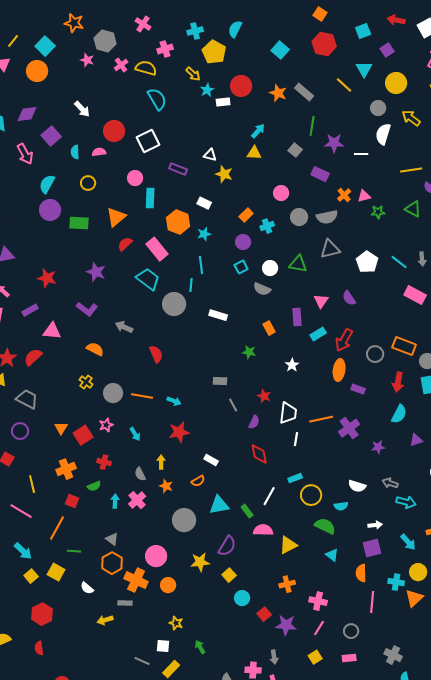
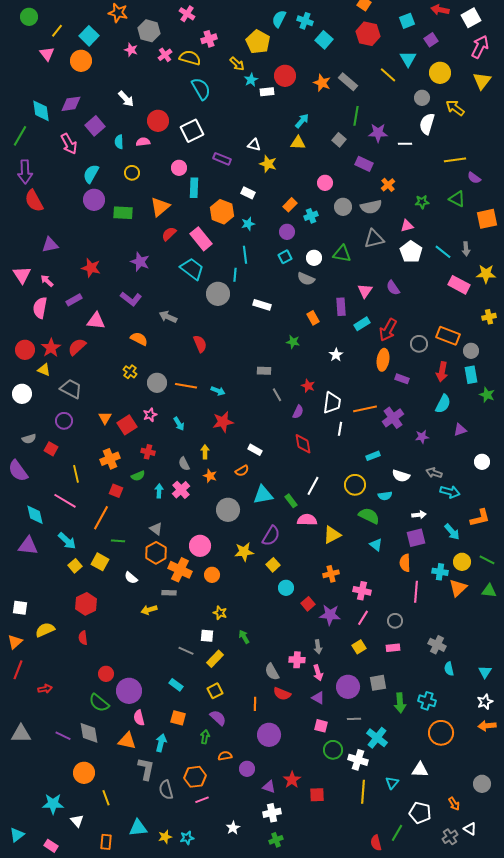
cyan cross: (195, 31) -> (305, 21), moved, turned 35
pink triangle: (364, 196) -> (407, 226), moved
cyan rectangle: (295, 478) -> (373, 456), moved

